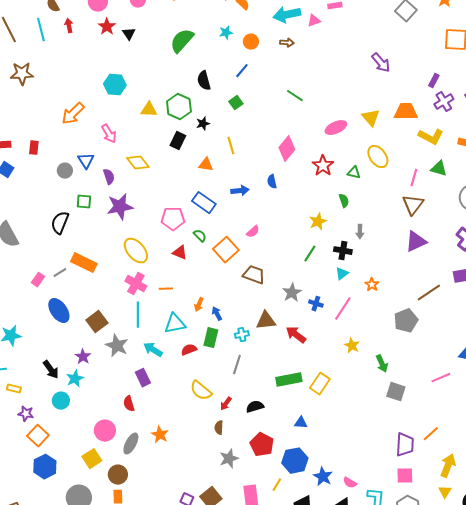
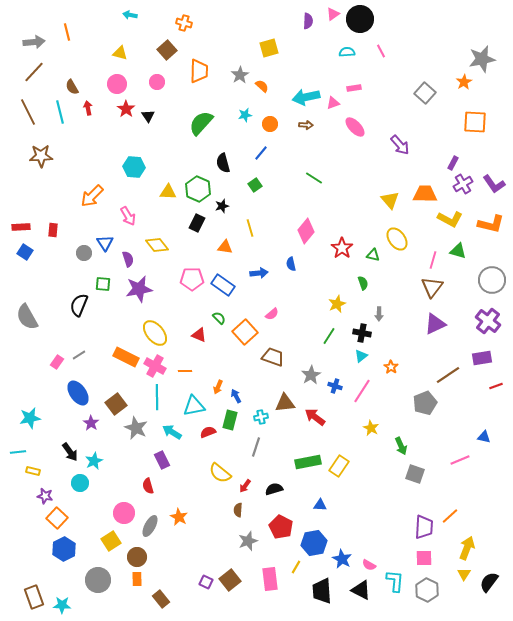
pink ellipse: (336, 128) -> (355, 127), moved, turned 70
pink pentagon: (173, 219) -> (192, 279), moved
orange rectangle: (84, 263) -> (126, 357), moved
purple star: (83, 357) -> (91, 423), moved

